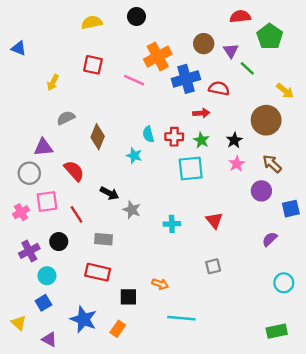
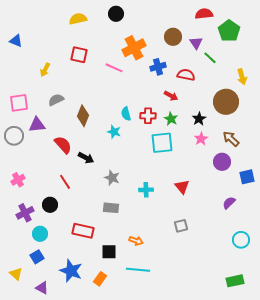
blue cross: (186, 79) -> (158, 67), size x0.7
yellow arrow: (285, 91) -> (242, 77), turned 35
red arrow: (201, 113) -> (171, 96), turned 32
gray circle: (29, 173) -> (14, 136), moved
black arrow: (109, 193) -> (86, 158), moved
pink square: (47, 201) -> (19, 103), moved
gray rectangle: (104, 239) -> (111, 208), moved
cyan line: (181, 318) -> (138, 270), moved

